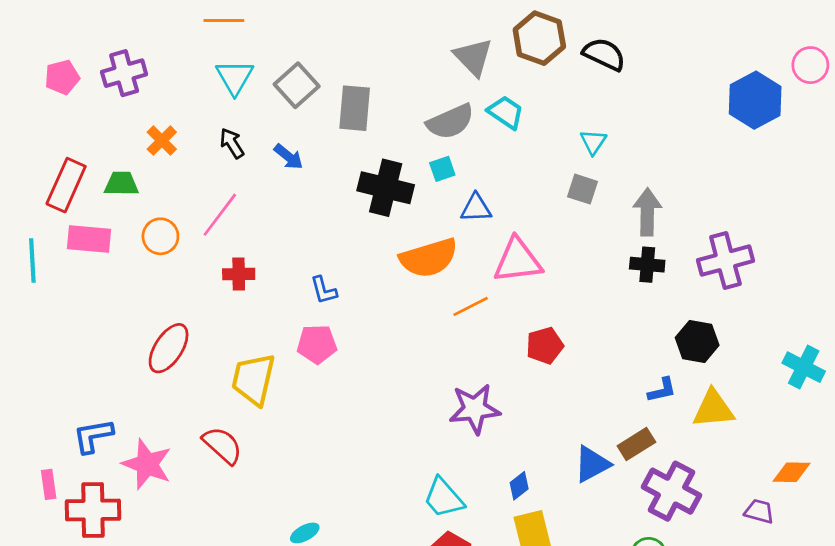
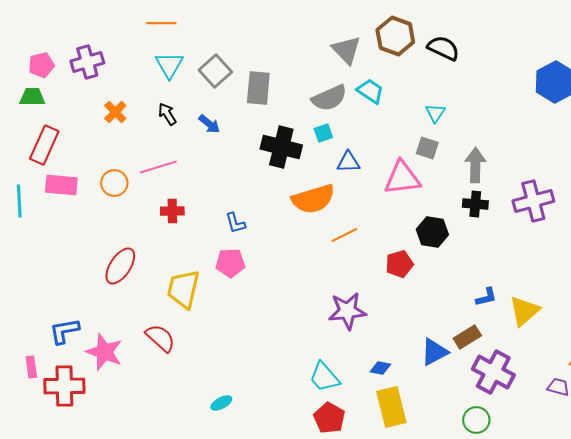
green trapezoid: (121, 184) -> (32, 97), moved
pink line: (220, 215) -> (158, 167), turned 36
pink triangle: (518, 261) -> (402, 178), moved
black hexagon: (697, 341) -> (432, 232), moved
yellow triangle: (713, 409) -> (524, 311), turned -36
blue diamond: (519, 486) -> (380, 368), turned 50

